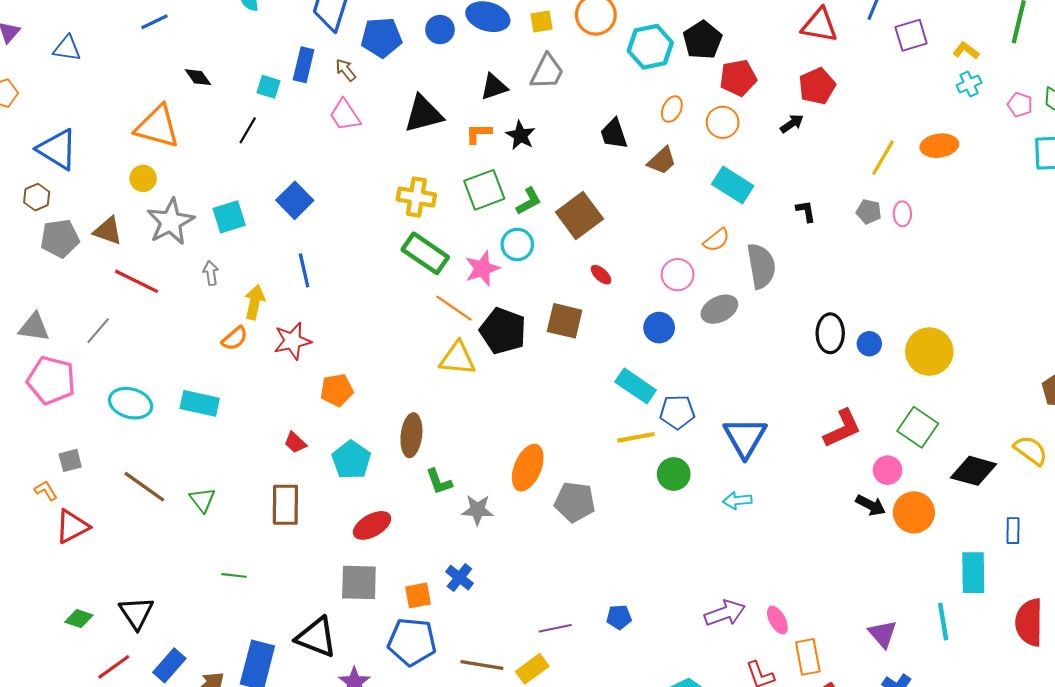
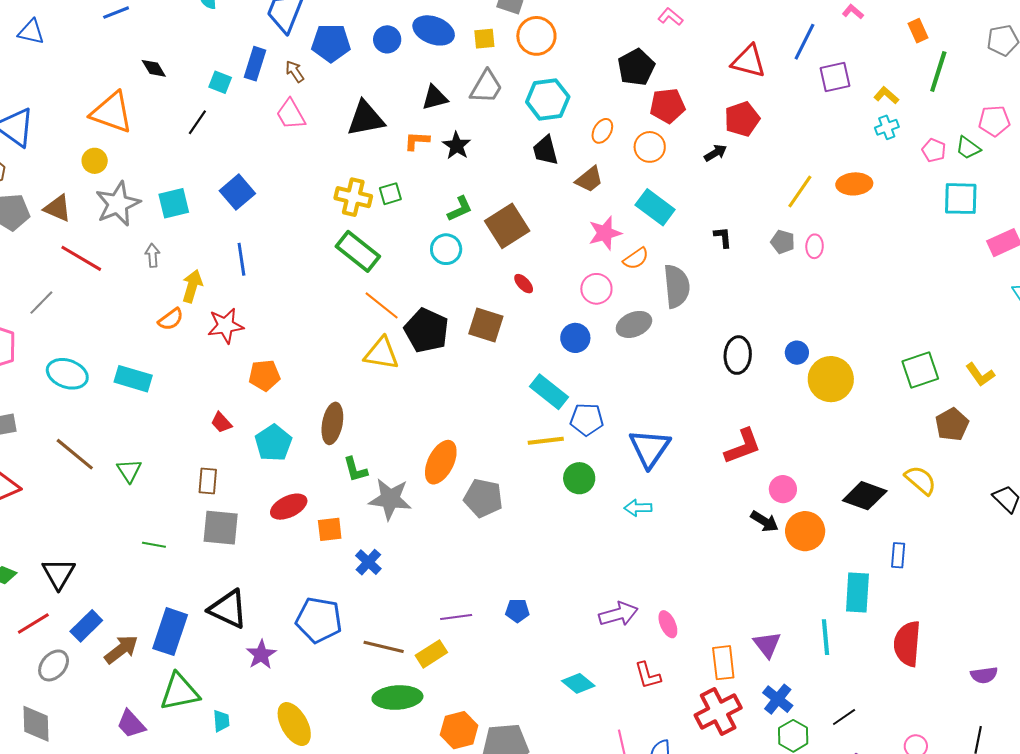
cyan hexagon: (650, 47) -> (548, 99), moved
green square: (484, 190) -> (390, 194), moved, size x0.6
pink star: (482, 269) -> (605, 233), moved
blue circle: (869, 344) -> (797, 353), moved
green square: (918, 427) -> (920, 370), moved, turned 33
brown rectangle: (285, 505) -> (208, 481), size x0.7
gray star: (478, 510) -> (390, 499), size x1.4
gray square: (359, 582) -> (221, 528), moved
orange square: (418, 595) -> (330, 529), moved
orange rectangle: (808, 657) -> (723, 663), moved

